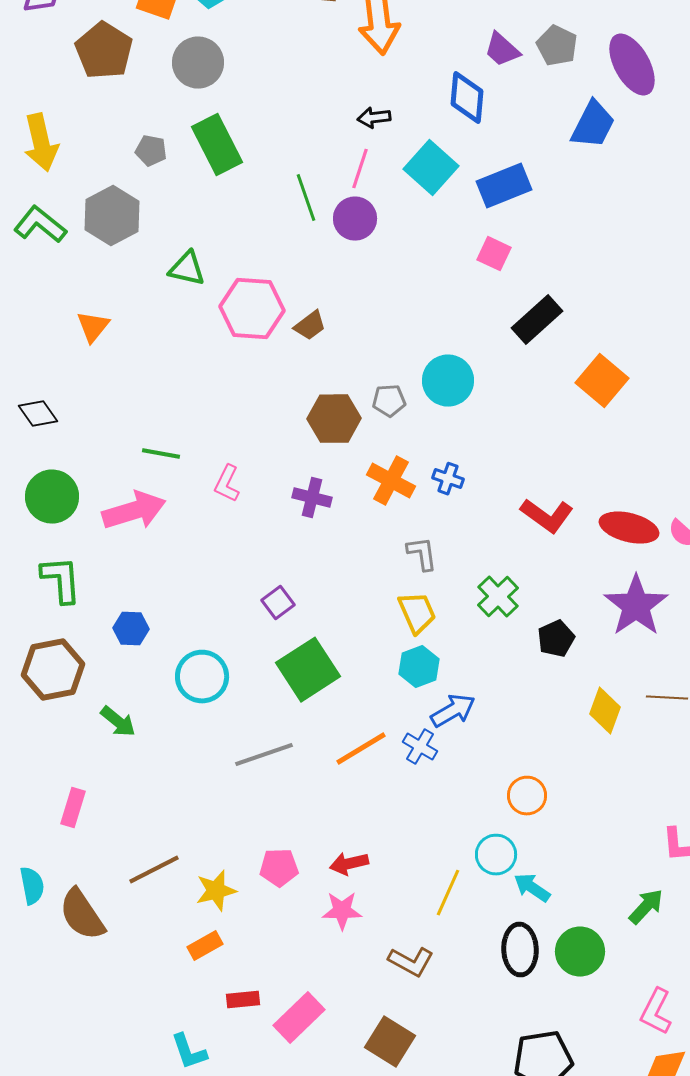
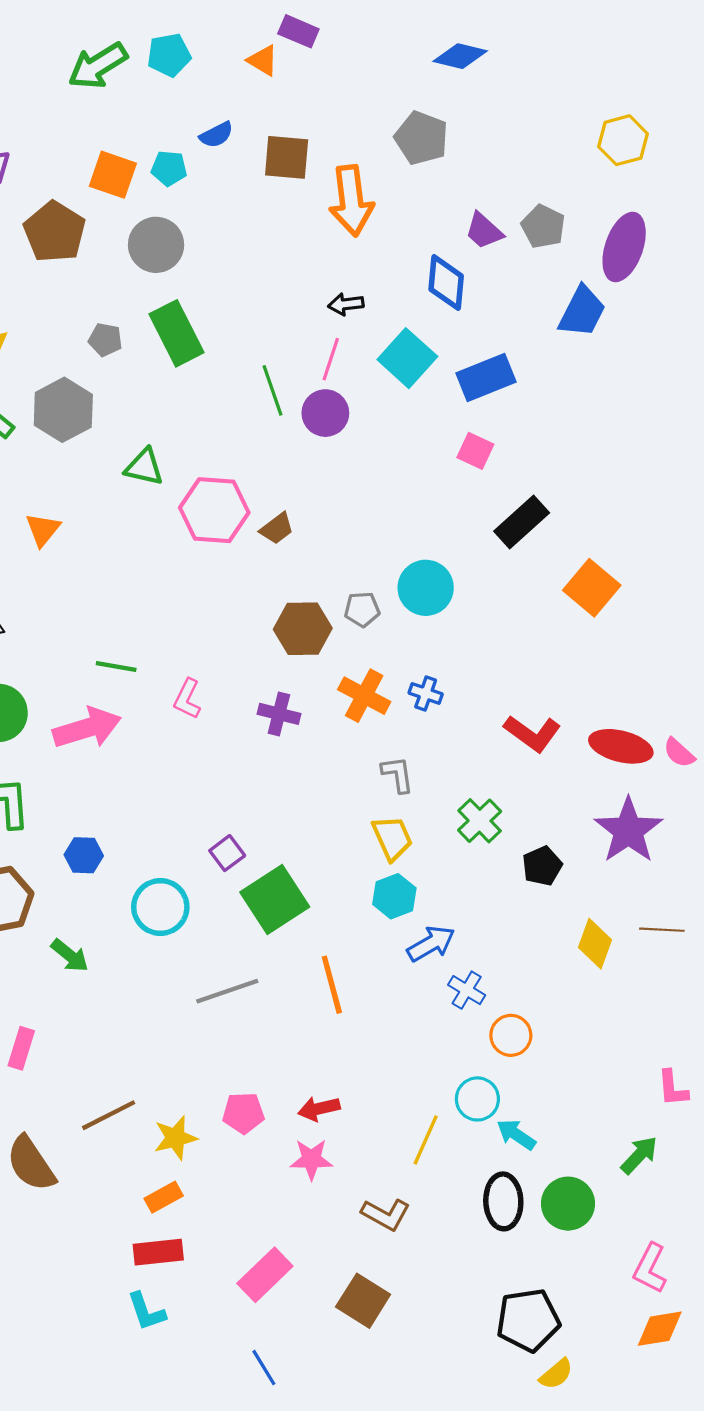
purple ellipse: (632, 65) -> (624, 247), turned 48
purple square: (278, 603) -> (227, 853), moved
blue cross: (420, 747) -> (467, 990), moved
orange line: (361, 749) -> (332, 985), turned -74
red rectangle: (243, 1000) -> (158, 1252), moved, size x1.4

